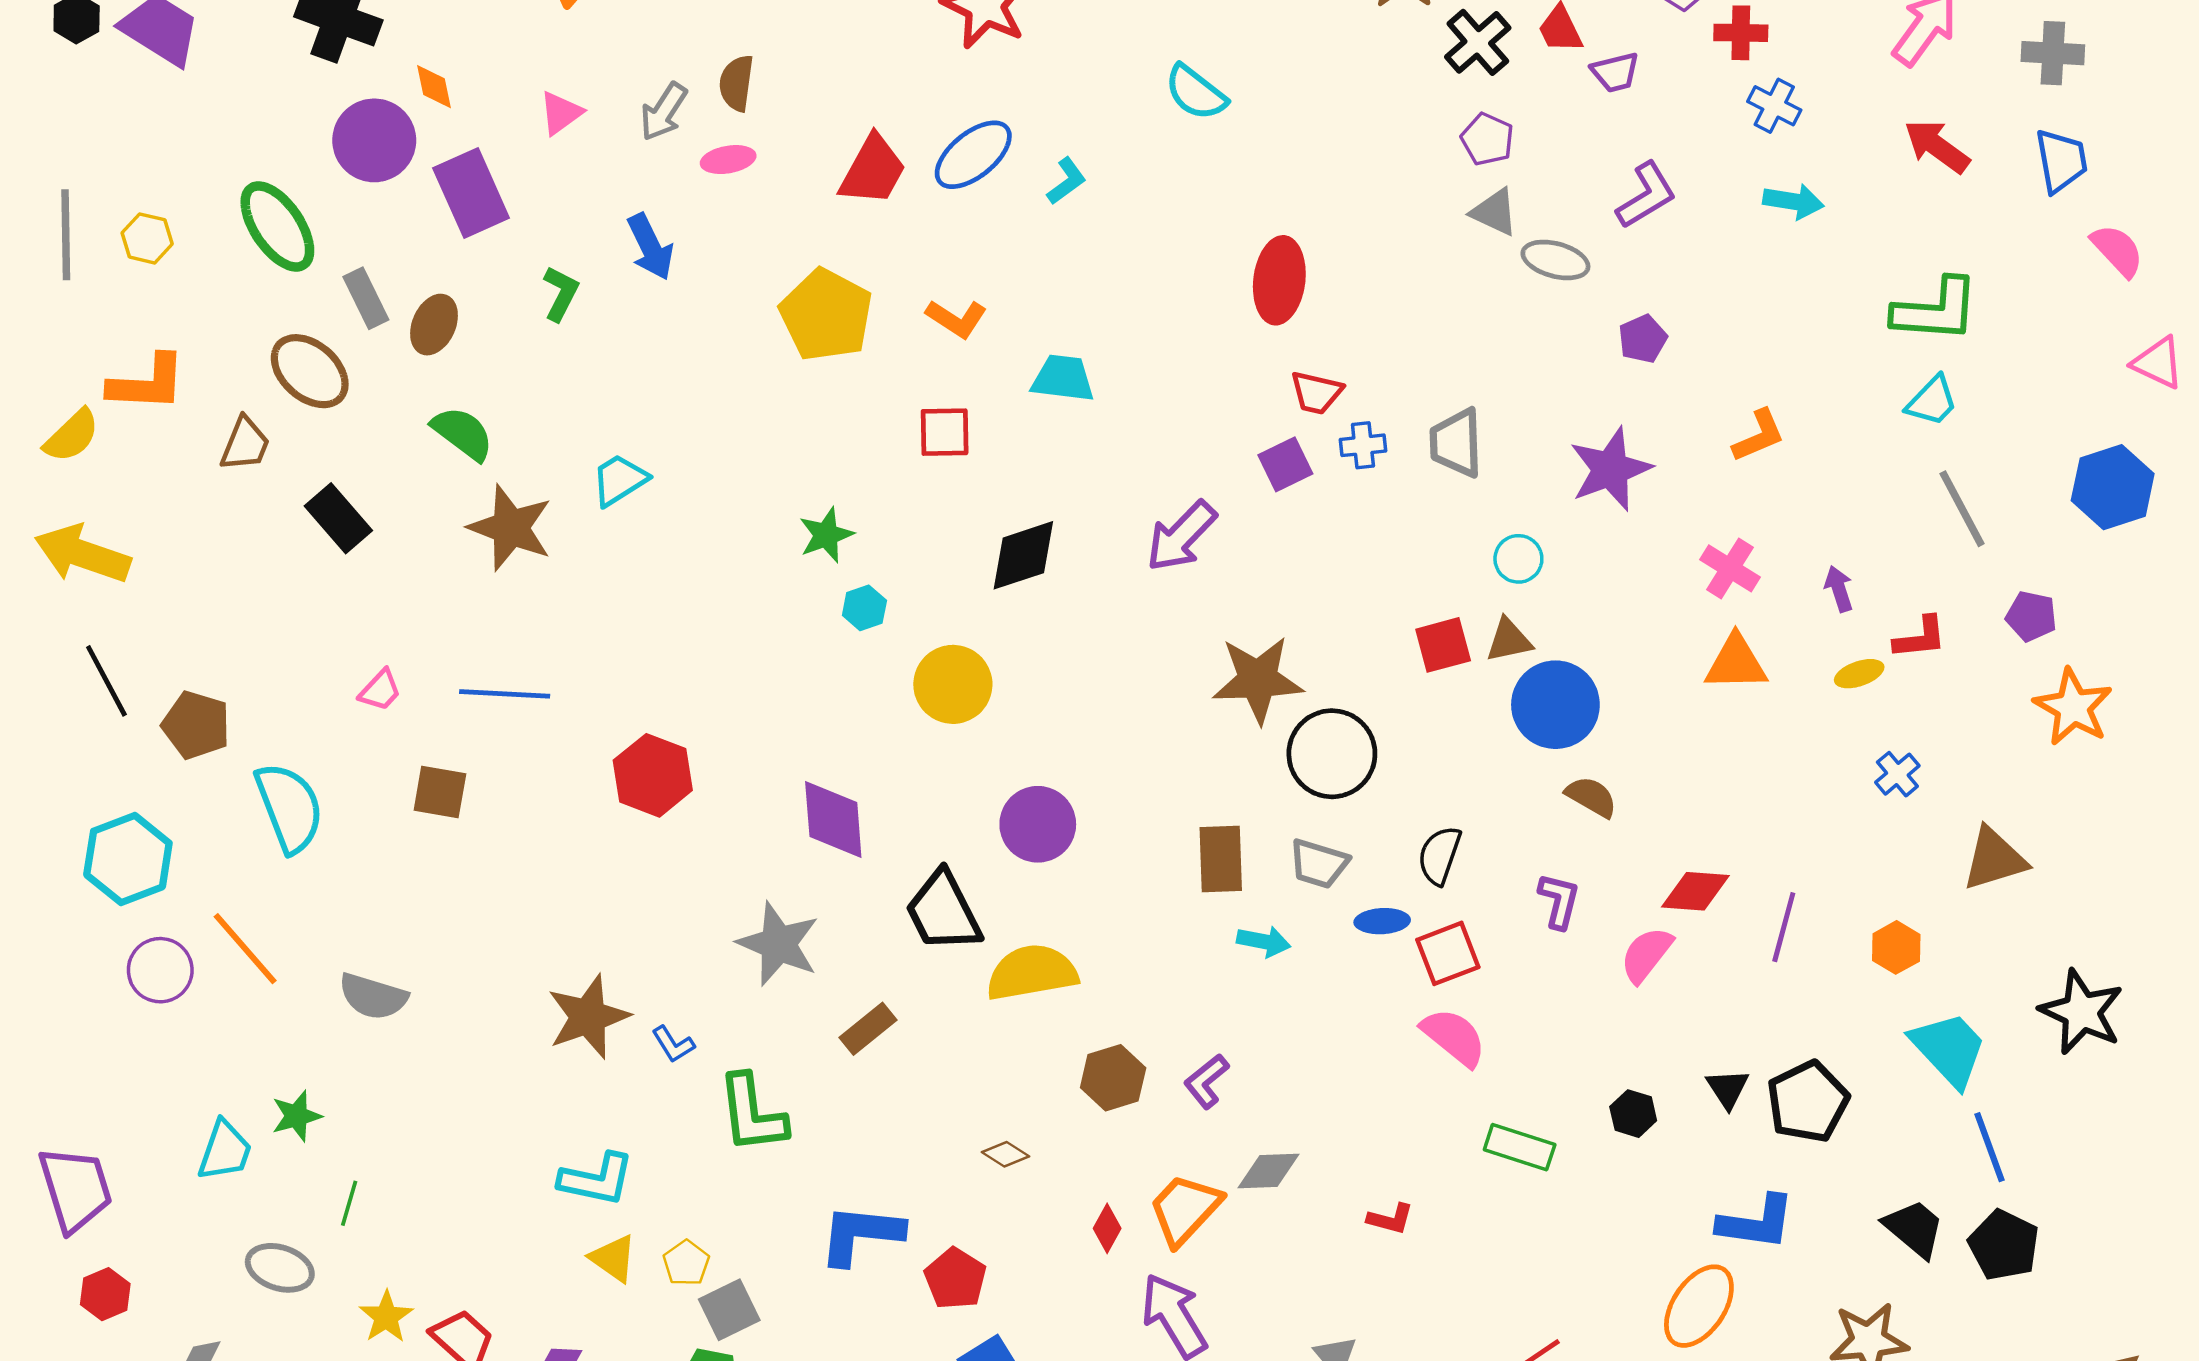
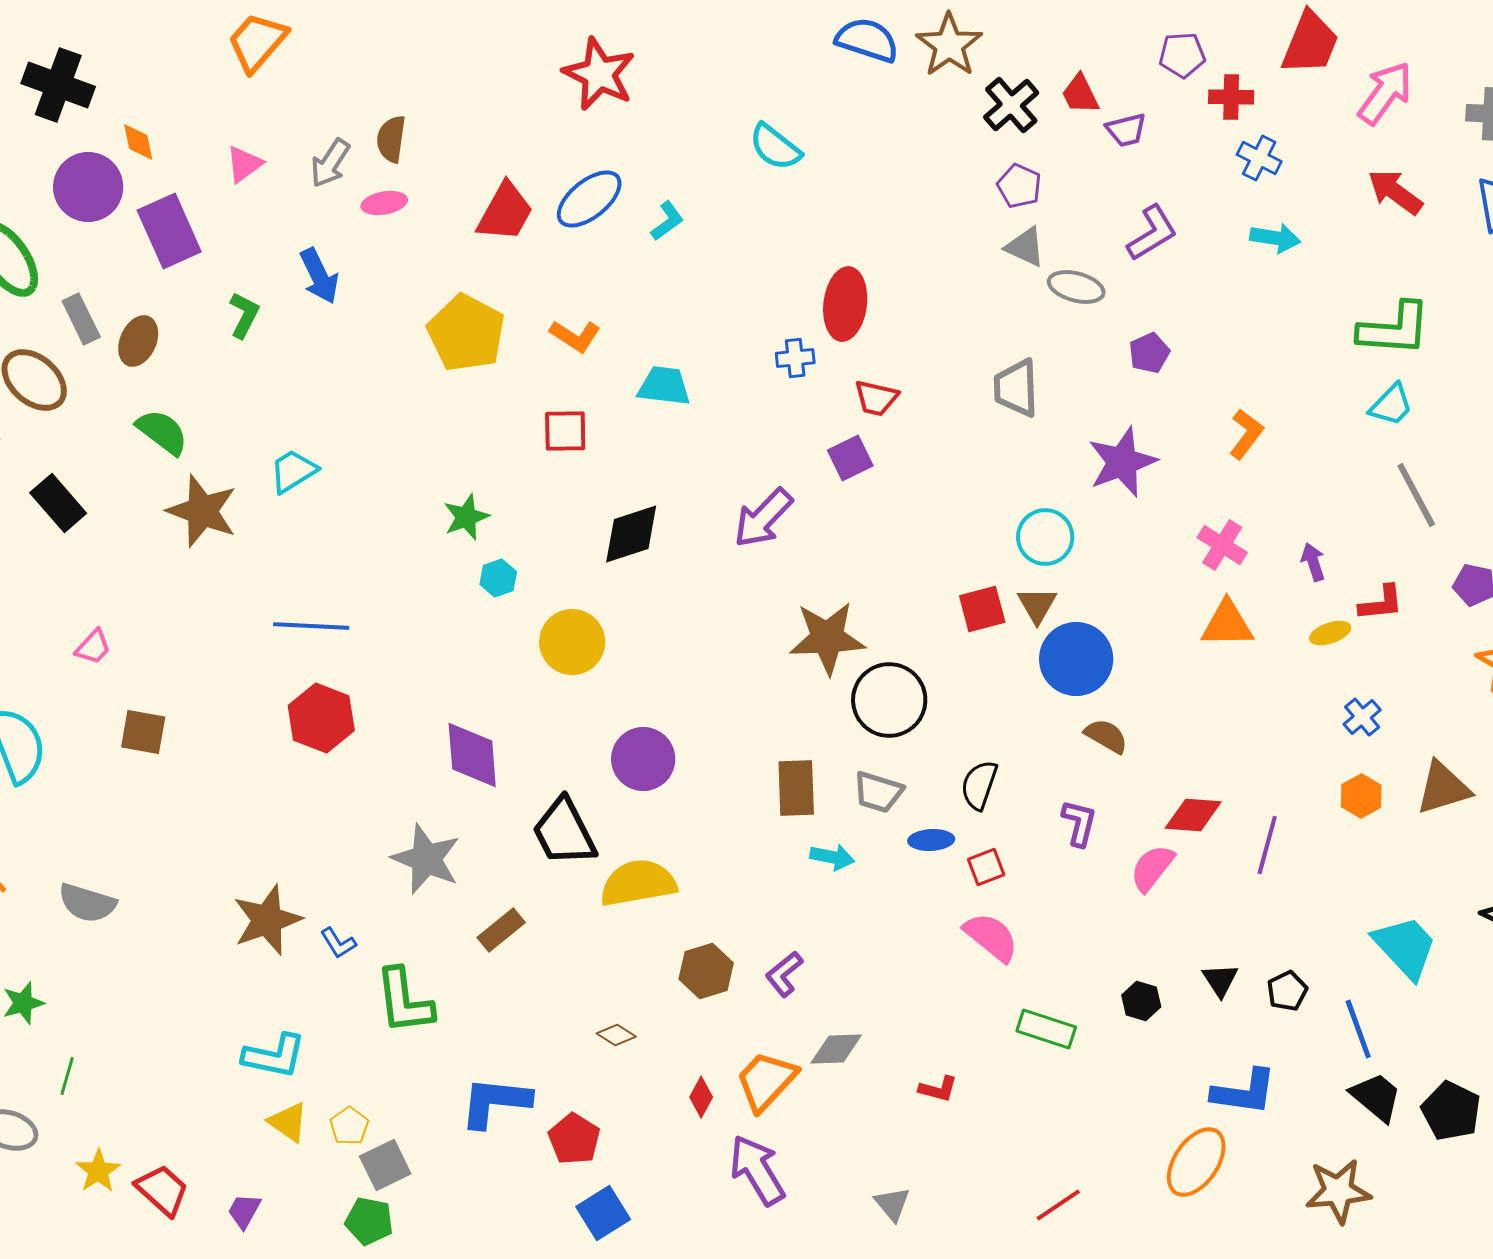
orange L-shape: (1759, 436) -> (1246, 434), turned -30
gray trapezoid: (1456, 443) -> (1016, 388), moved
blue cross: (1363, 445) -> (795, 358), moved
cyan circle: (1518, 559) -> (1045, 537), size x1.4
brown triangle: (1509, 640) -> (1037, 605), turned -48
blue line: (505, 694) -> (311, 626), moved
orange hexagon: (1896, 947) -> (1361, 796), moved
red square: (1448, 953) -> (986, 867), size x0.7
black pentagon: (1808, 1102) -> (1287, 991), size x0.6
blue line: (1989, 1147) -> (1358, 1029), moved

